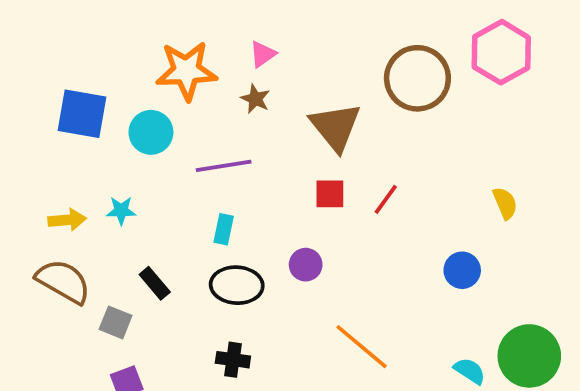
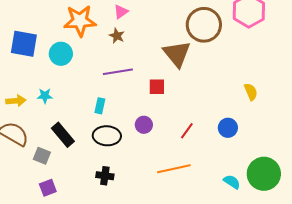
brown triangle: (335, 127) -> (177, 54), moved
purple line: (224, 166) -> (118, 72), moved
red line: (386, 199) -> (187, 131), moved
black rectangle: (155, 283) -> (63, 135), size x1.4
orange line: (362, 347) -> (174, 169), turned -52

